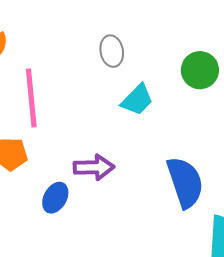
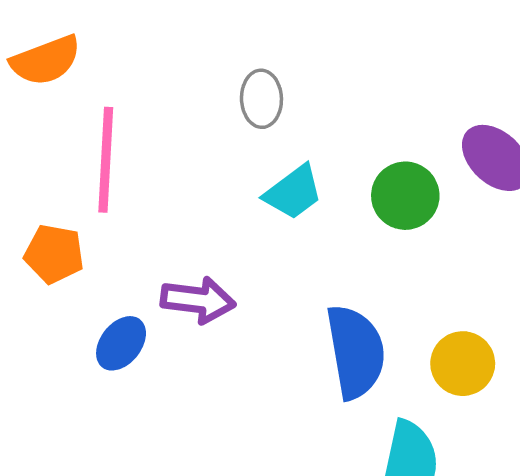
green circle: (200, 70) -> (405, 196), moved

